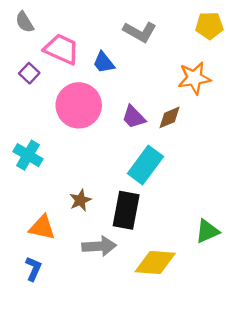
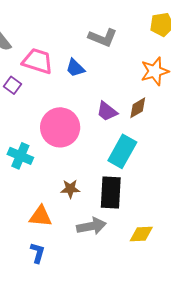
pink circle: (79, 105) -> (60, 127), moved
brown star: (80, 200) -> (70, 189), turned 30
yellow diamond: (155, 262) -> (141, 234), size x0.7

